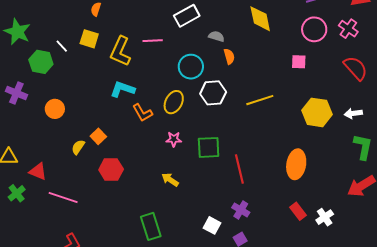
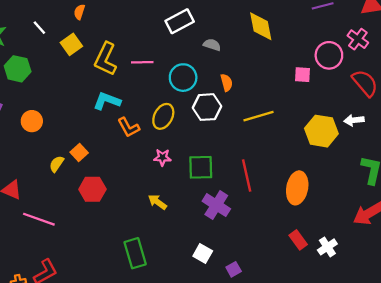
pink circle: (314, 29) -> (329, 55), moved
yellow square: (89, 39) -> (71, 44), turned 36
pink line: (153, 41) -> (142, 62), moved
white line: (62, 46) -> (39, 28), moved
orange semicircle: (229, 56) -> (227, 83), moved
white arrow: (353, 113) -> (354, 120), moved
red line: (239, 169) -> (247, 176), moved
purple cross: (241, 210) -> (216, 205), moved, size x1.4

